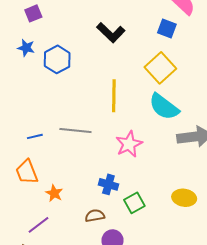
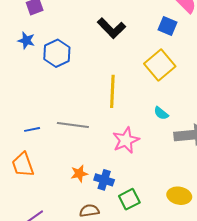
cyan semicircle: (164, 107) -> (161, 113), moved, size x0.5
orange star: (54, 193) -> (79, 174), moved, turned 30

